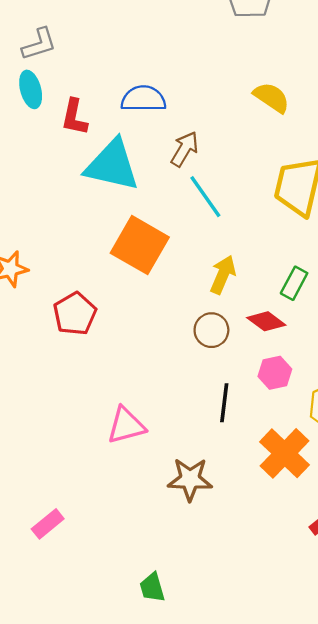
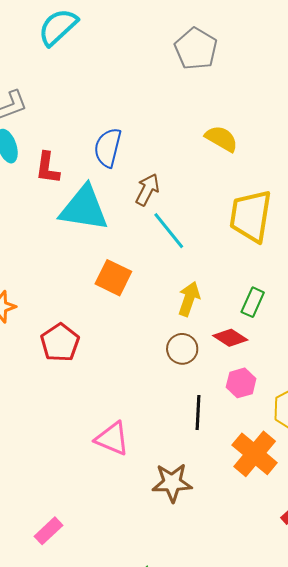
blue semicircle: (143, 99) -> (108, 148), turned -72
orange square: (140, 245) -> (113, 278), size x0.7
pink triangle: (126, 425) -> (112, 439), turned 42

